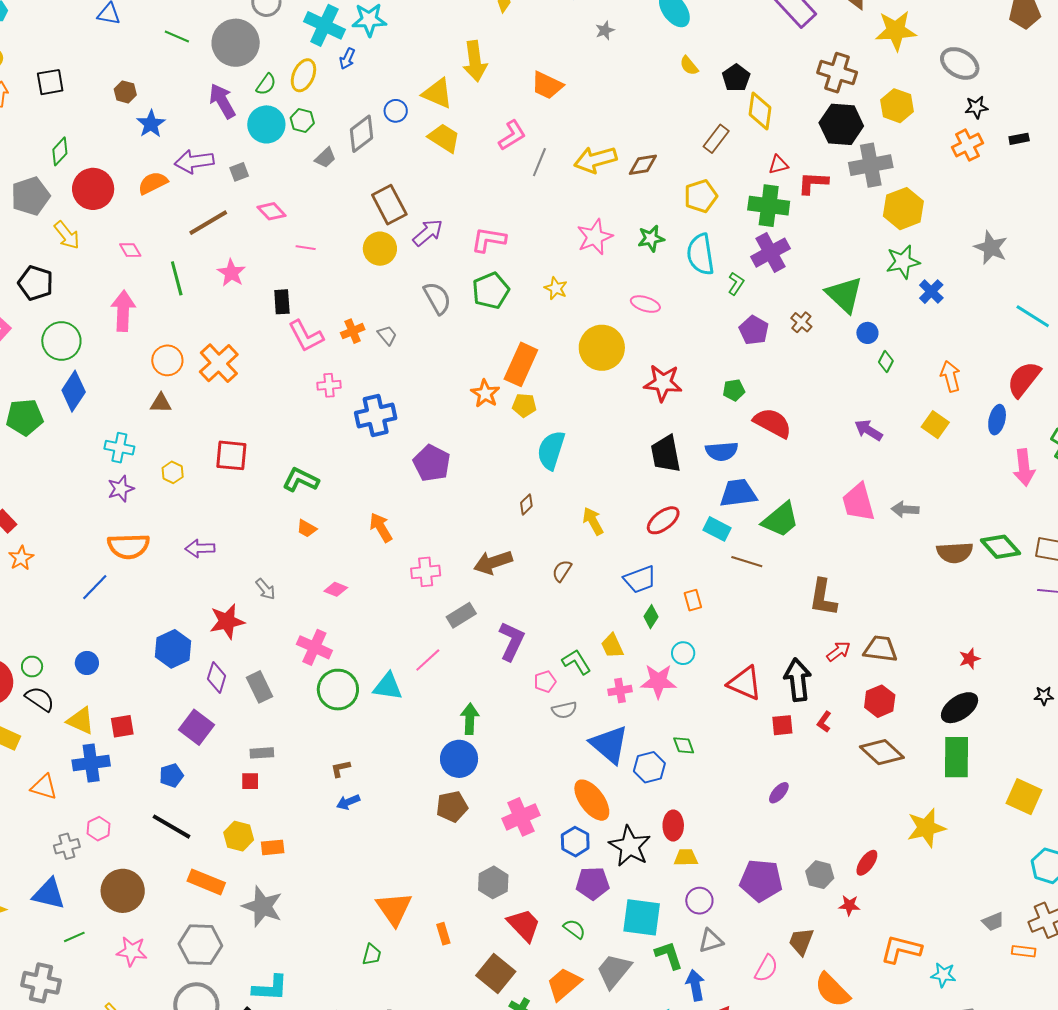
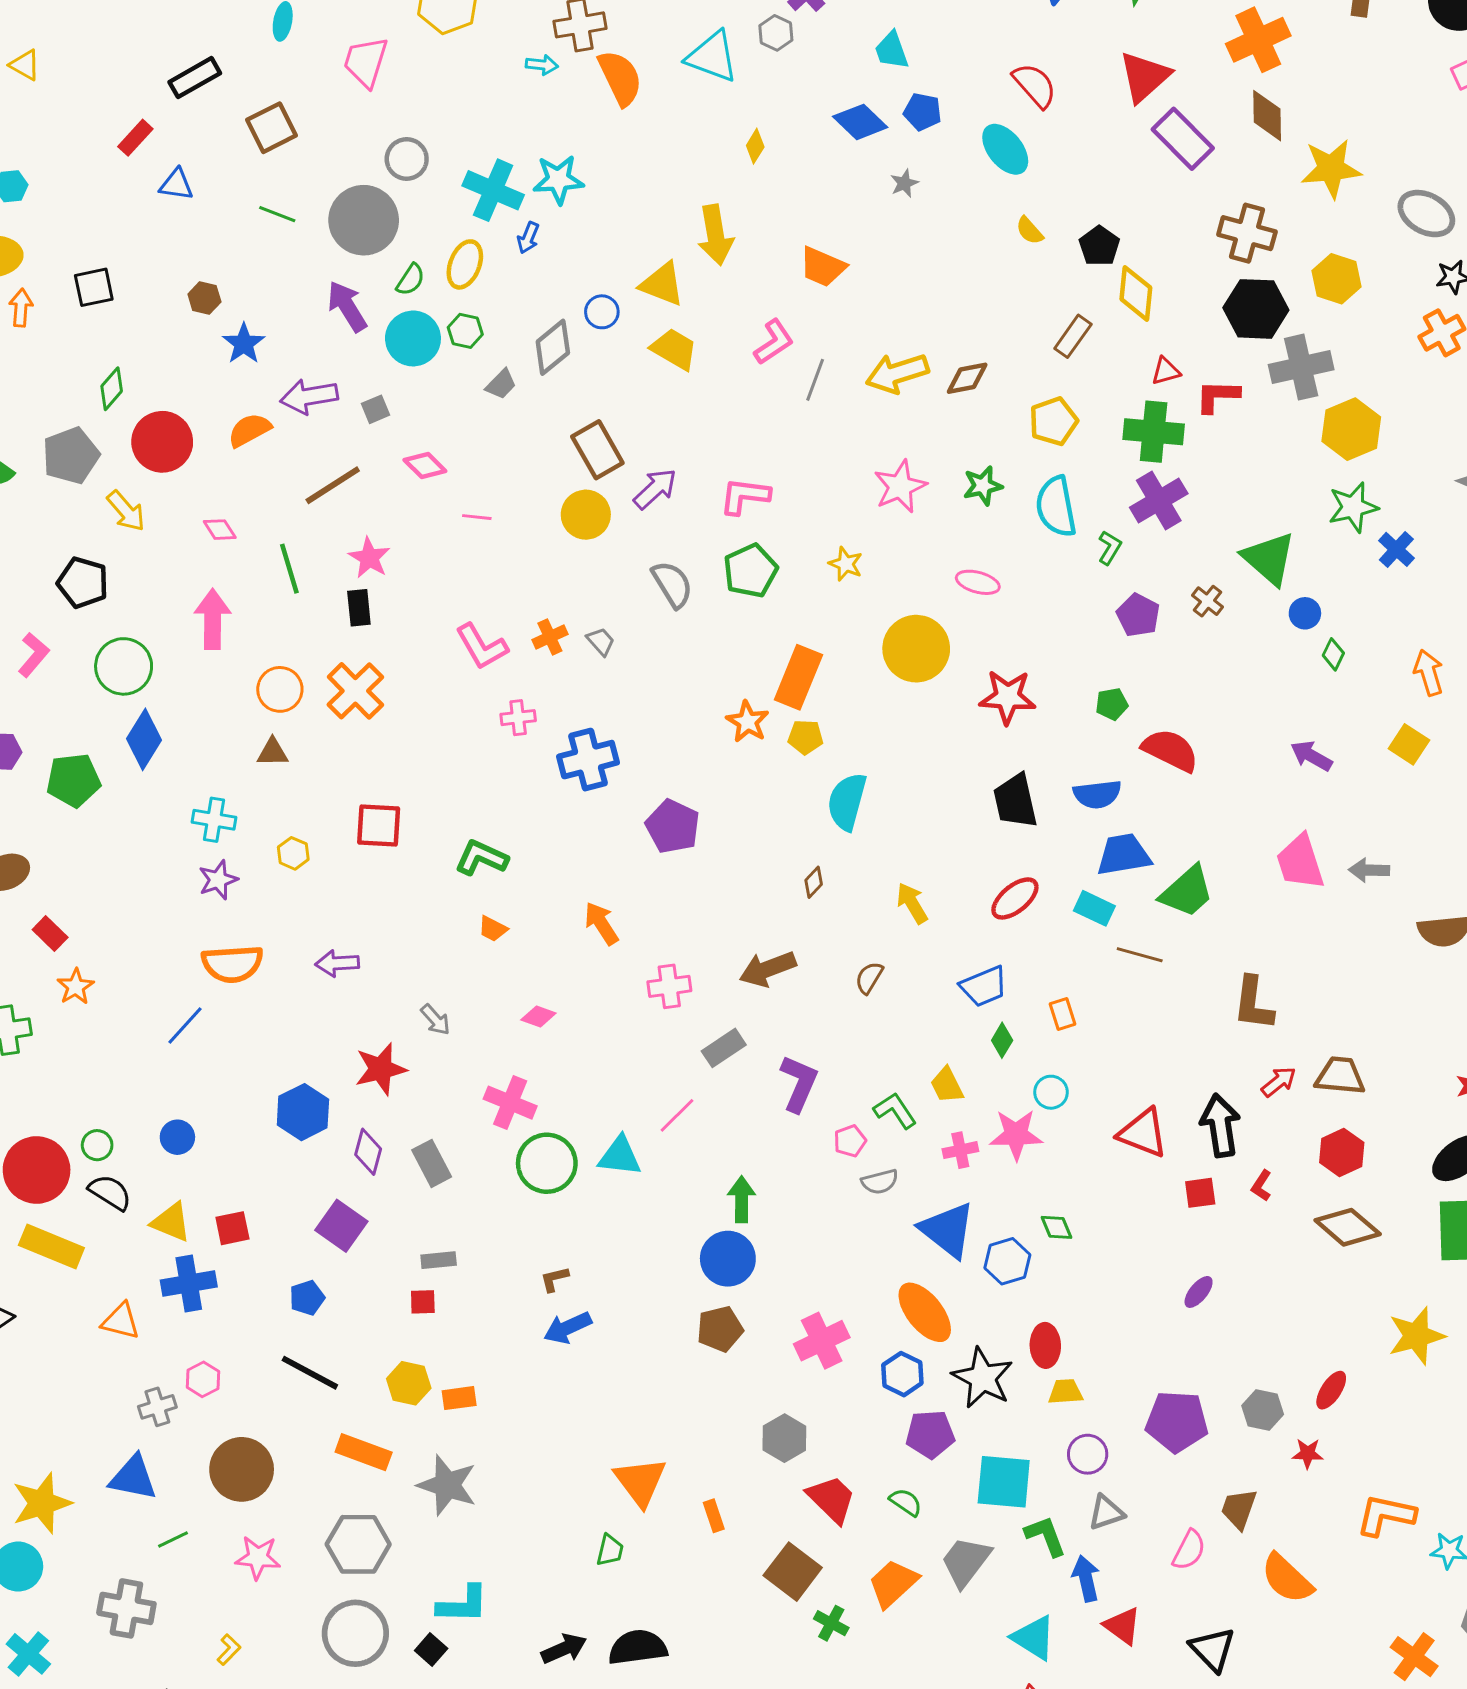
black rectangle: (282, 302) -> (359, 608), moved
blue arrow: (348, 802) -> (568, 1328), size x1.4

